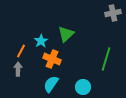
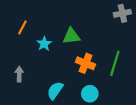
green triangle: (66, 34) -> (71, 36), turned 36
orange line: (21, 51) -> (22, 27), moved
orange cross: (52, 59) -> (85, 63), moved

